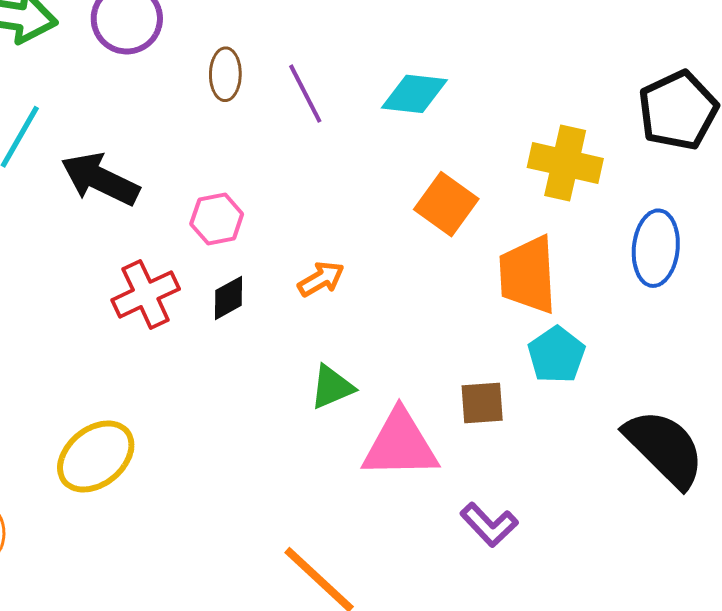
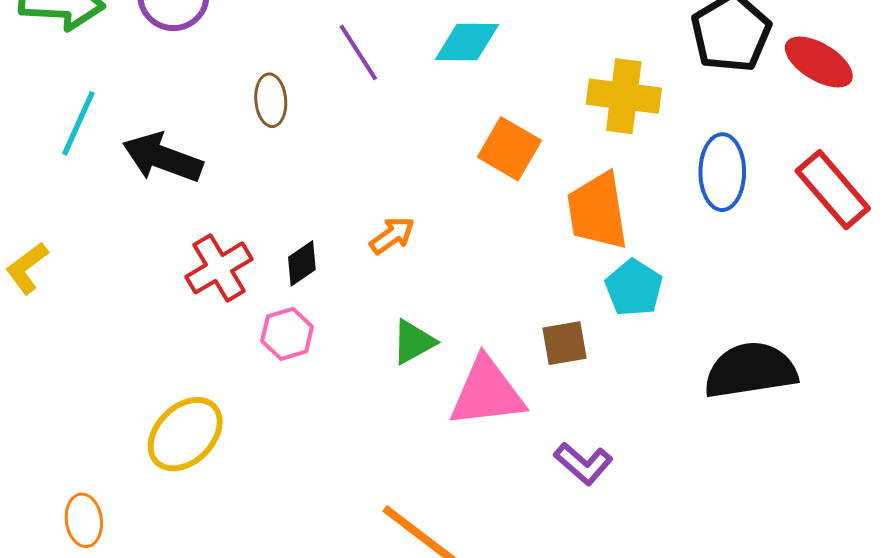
brown ellipse: (225, 74) -> (271, 100), moved
pink hexagon: (217, 219) -> (287, 334), moved
black semicircle: (665, 448) -> (750, 370), turned -48

